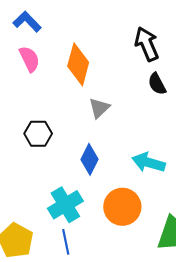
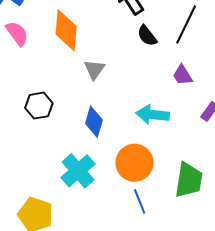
blue line: (66, 242) -> (140, 201), moved

